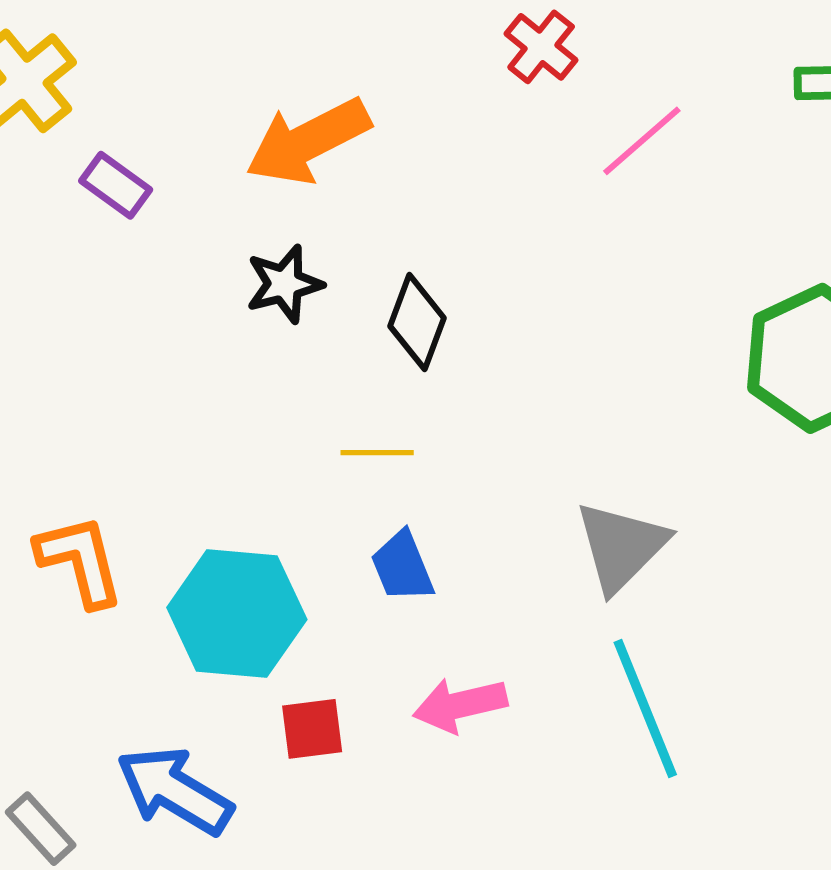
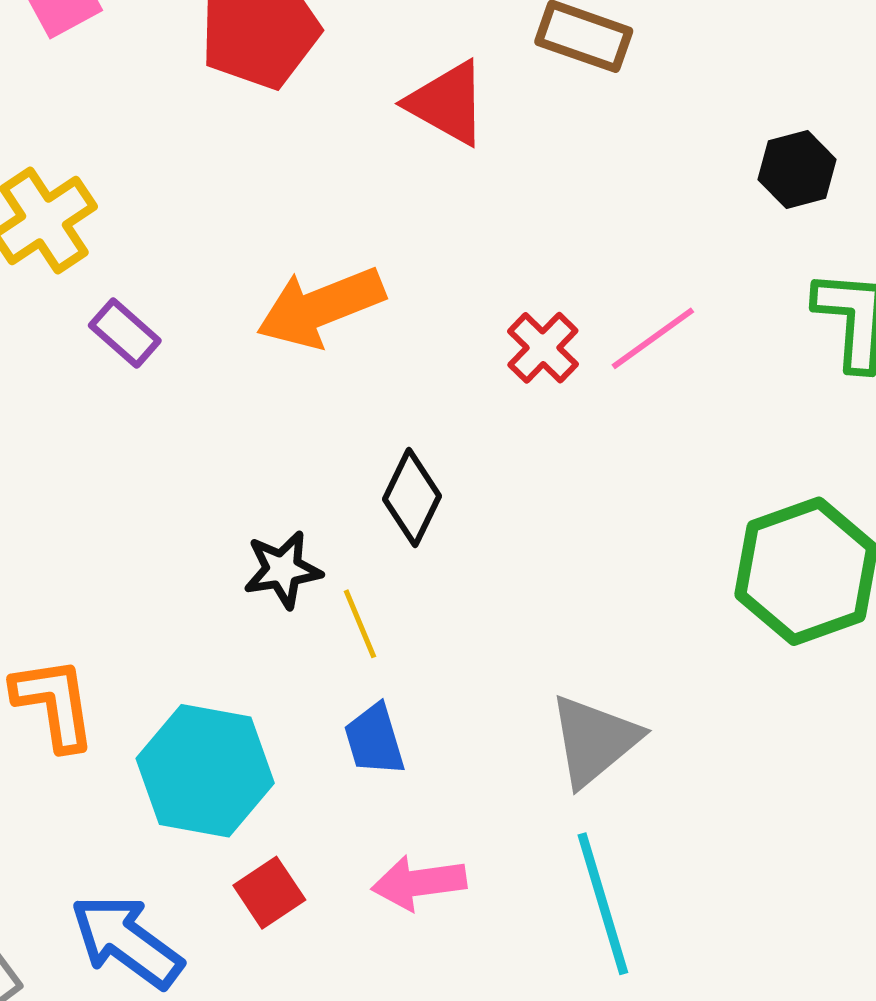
red cross: (541, 47) -> (543, 348), moved
black star: (284, 284) -> (283, 570), moved
yellow line: (377, 453) -> (360, 624), turned 62
red square: (312, 729) -> (269, 893), turned -32

